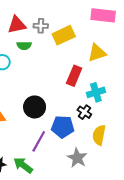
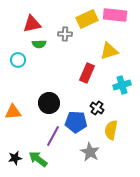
gray cross: (41, 26) -> (65, 34), moved
yellow rectangle: (64, 35) -> (87, 19), moved
cyan cross: (96, 92) -> (122, 85), moved

